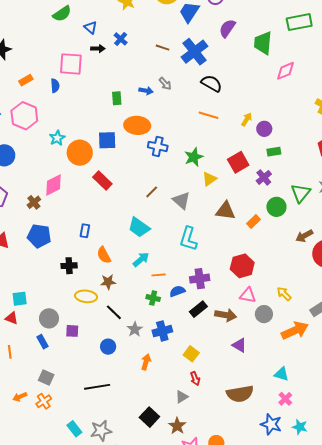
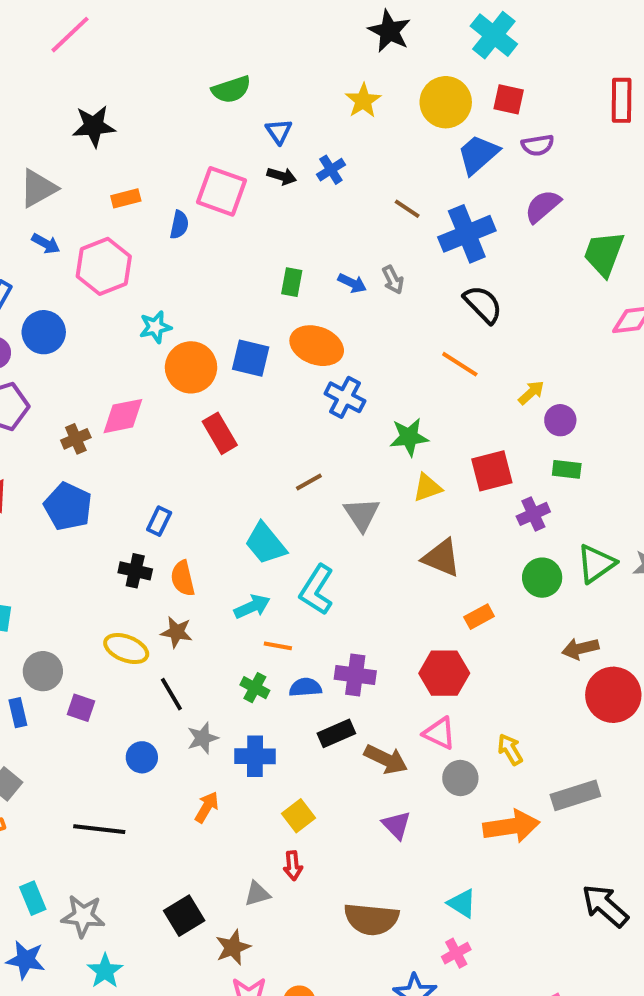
orange rectangle: (253, 222) -> (479, 617), moved
cyan L-shape: (188, 239) -> (317, 590), moved
black cross: (69, 266) -> (135, 571), moved

